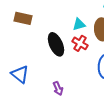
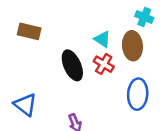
cyan triangle: (79, 24) -> (102, 39), turned 48

